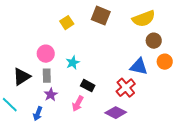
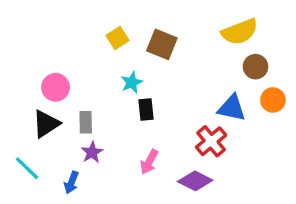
brown square: (101, 16) -> (162, 44), moved
pink circle: (46, 54) -> (56, 87), moved
cyan star: (73, 63) -> (132, 83), moved
black rectangle: (88, 86) -> (146, 109), moved, turned 56
pink arrow: (78, 104) -> (149, 162), moved

